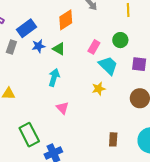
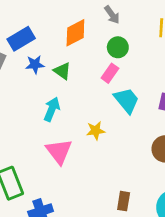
green circle: (120, 40) -> (118, 47), moved
yellow star: (99, 89) -> (96, 131), moved
pink triangle: (62, 108) -> (59, 151), size x1.5

